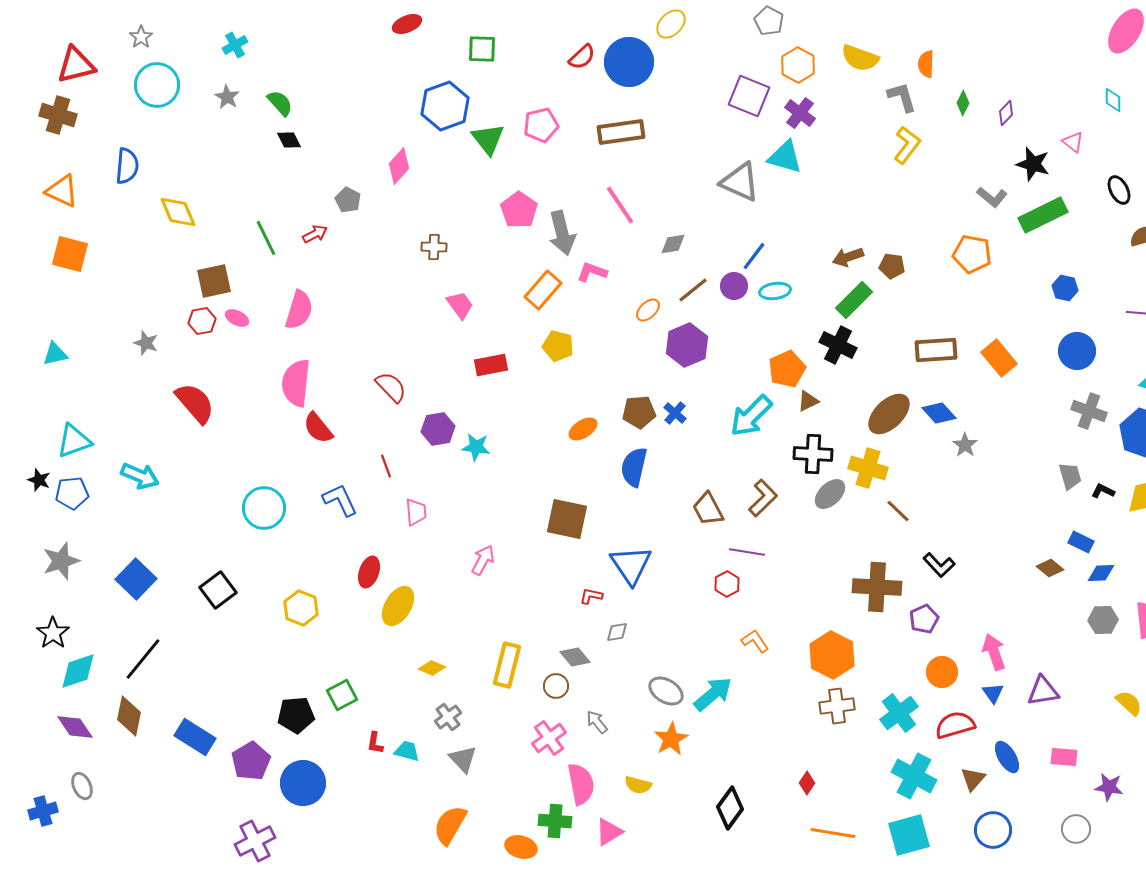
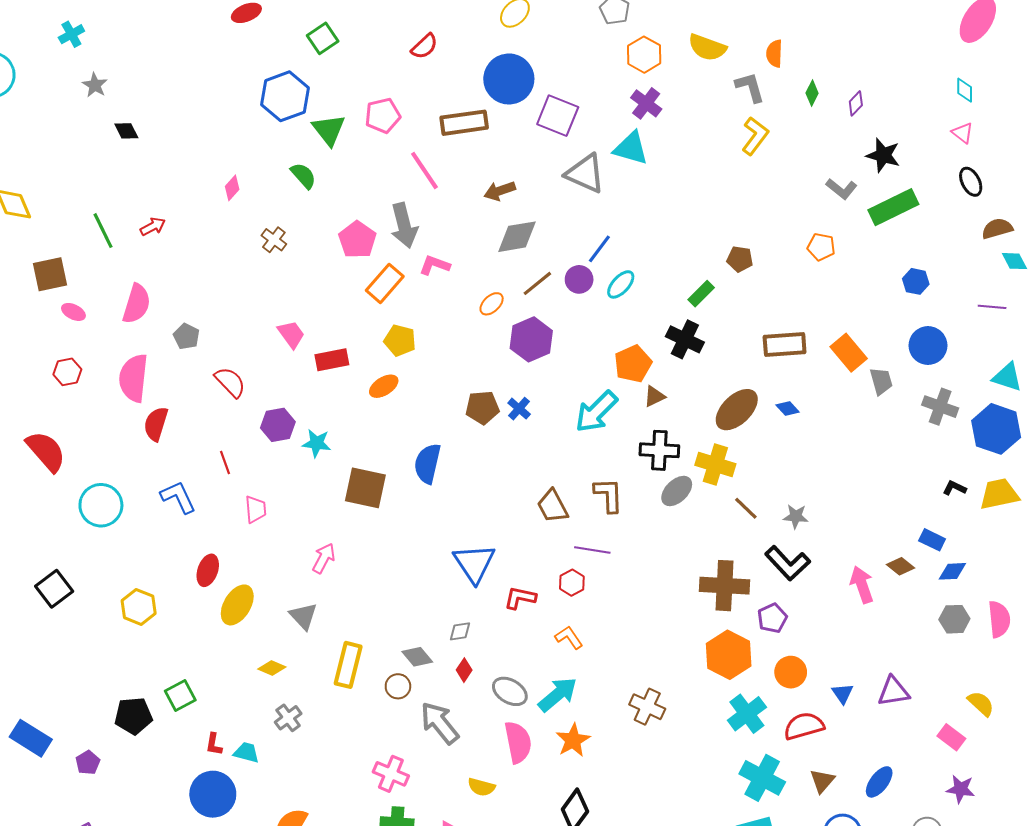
green square: (482, 49) -> (323, 38), turned -36
blue circle: (629, 62) -> (509, 79), moved
purple square: (749, 96) -> (558, 116), moved
gray star: (227, 97) -> (95, 85), moved
green semicircle: (280, 103) -> (303, 176), moved
pink triangle: (1073, 142) -> (963, 133), moved
pink diamond: (399, 166) -> (232, 188), moved, size x0.7
gray pentagon: (348, 200) -> (186, 336), moved
pink line: (620, 205) -> (424, 171), moved
pink pentagon: (519, 210) -> (357, 240), moved
gray diamond: (673, 244) -> (517, 237), size x1.6
brown cross: (434, 247) -> (274, 240), turned 35
orange pentagon: (972, 254) -> (821, 247), size x0.7
brown arrow: (848, 257) -> (500, 191), moved
cyan ellipse: (775, 291) -> (621, 284), turned -40
green rectangle: (854, 300) -> (701, 294), size x0.7
pink trapezoid: (460, 305) -> (291, 334), moved
red hexagon: (202, 321) -> (67, 372), moved
red semicircle: (195, 403) -> (46, 451), moved
blue diamond: (939, 413) -> (788, 409), size x0.7
red semicircle: (318, 428) -> (156, 424), turned 56
orange ellipse: (583, 429) -> (384, 386), moved
gray star: (965, 445) -> (796, 516), moved, turned -30
blue semicircle: (634, 467) -> (427, 464), moved
gray trapezoid: (1070, 476) -> (881, 381), moved
brown L-shape: (763, 498) -> (609, 495), turned -48
brown square: (567, 519) -> (365, 488), moved
black L-shape: (939, 565) -> (788, 563), size x1.4
red L-shape: (591, 596) -> (520, 598), moved, size x1.4
orange L-shape: (755, 641) -> (569, 637), moved
pink arrow: (994, 652) -> (862, 585), moved
orange hexagon: (832, 655) -> (729, 655), moved
brown cross: (837, 706) -> (647, 707), moved, turned 32
gray arrow: (597, 722) -> (440, 723), size x1.8
pink cross: (549, 738) -> (391, 774), moved, turned -32
orange star: (671, 739) -> (573, 740), moved
blue ellipse: (1007, 757) -> (879, 782), moved, turned 68
pink rectangle: (1064, 757) -> (951, 737), moved, turned 32
gray triangle: (463, 759) -> (303, 616), moved
purple pentagon: (251, 761) -> (88, 763), size x0.6
blue circle: (303, 783) -> (213, 794), moved
red diamond: (807, 783) -> (464, 670), moved
pink semicircle: (581, 784) -> (518, 742), moved

